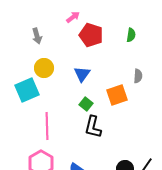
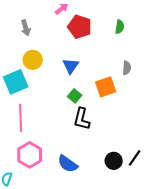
pink line: (47, 126) -> (21, 118), moved

